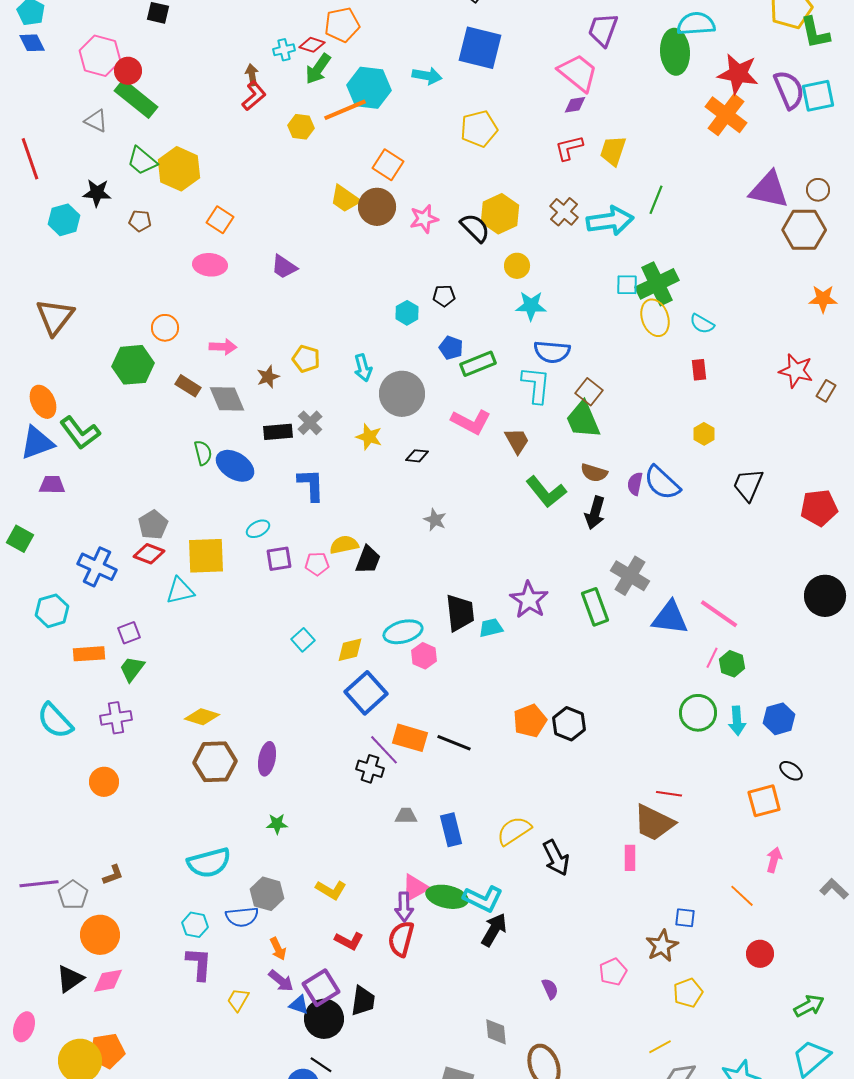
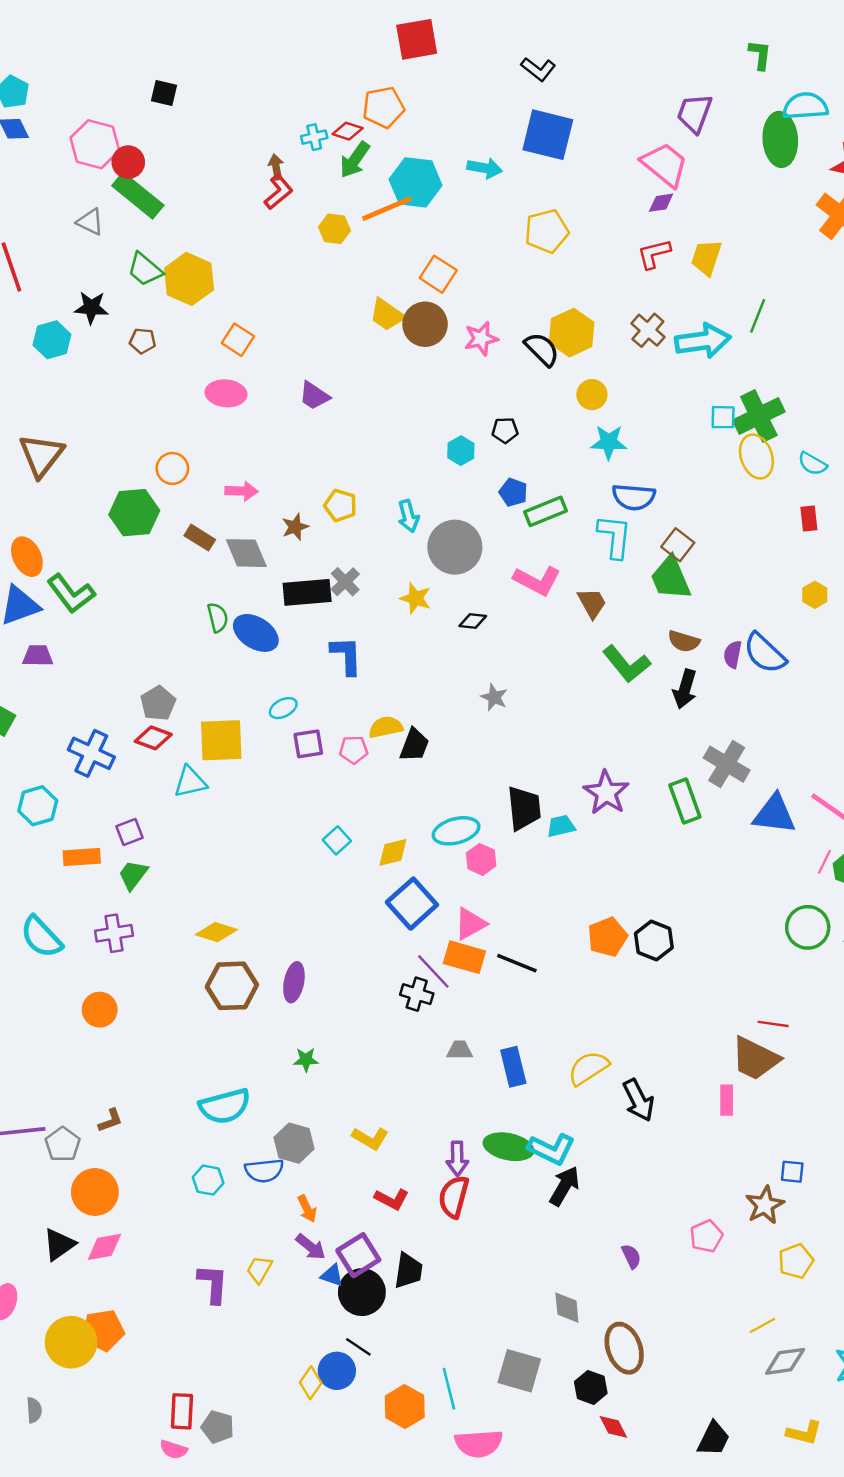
black rectangle: (278, 432) -> (307, 592), size x1.4
pink triangle: (415, 888) -> (470, 924), moved
purple L-shape: (199, 964) -> (213, 1284), moved

